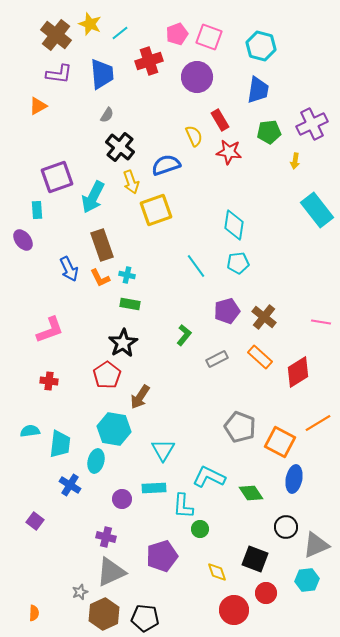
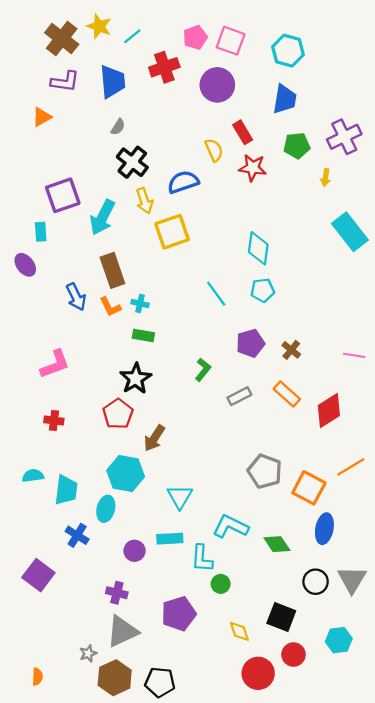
brown cross: (264, 317) -> (291, 350), size x0.7
purple square: (35, 521) -> (38, 575), size x1.6
gray triangle: (316, 545) -> (352, 579), moved, turned -36

